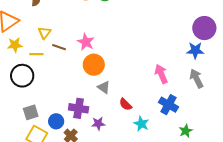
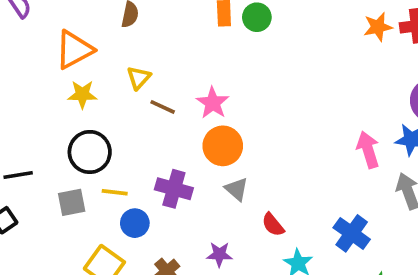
yellow line: (36, 54) -> (115, 192), moved
pink arrow: (161, 74) -> (368, 150), moved
purple cross: (79, 108) -> (174, 189), moved
gray square: (31, 112) -> (72, 202), moved
blue circle: (56, 121) -> (135, 223), moved

